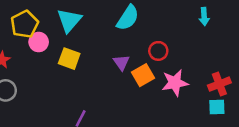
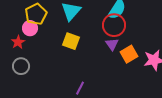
pink circle: (39, 42) -> (30, 28), moved
red circle: (158, 51) -> (114, 25), moved, size x1.5

